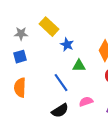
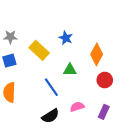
yellow rectangle: (49, 27) -> (39, 50), moved
blue star: (67, 45) -> (66, 38), moved

